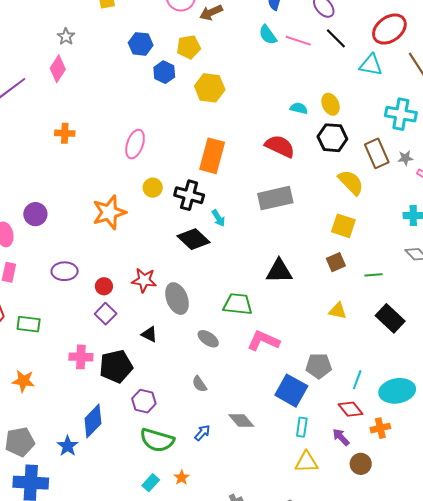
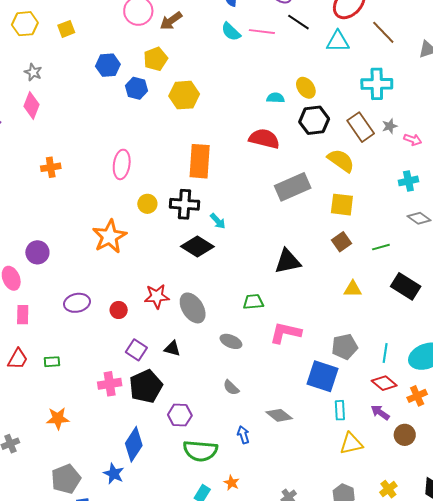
gray rectangle: (275, 198) -> (293, 187), moved
green trapezoid: (238, 304) -> (253, 302), size x0.7
purple square: (106, 314) -> (136, 350), moved
green rectangle: (29, 324) -> (52, 362), size x0.7
blue arrow: (202, 433) -> (243, 435), turned -48

